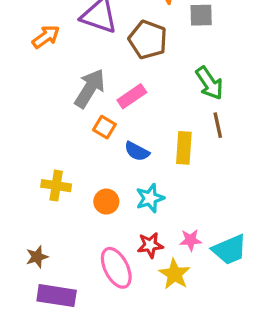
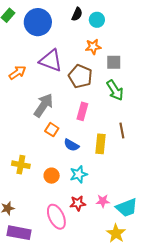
green arrow: (209, 83) -> (115, 90), moved
pink rectangle: (132, 96) -> (82, 111), moved, turned -42
yellow star: (175, 274) -> (116, 233), moved

